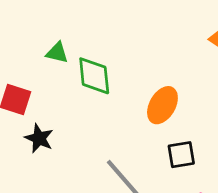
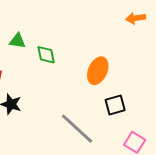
green diamond: (94, 76) -> (46, 55), size x0.7

